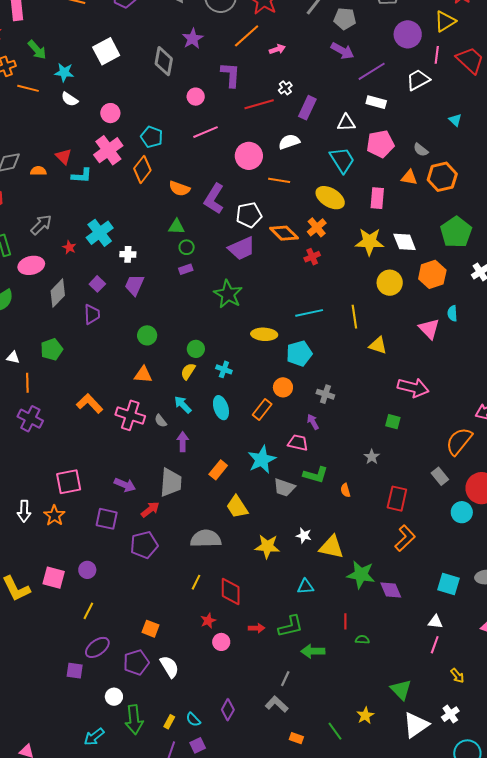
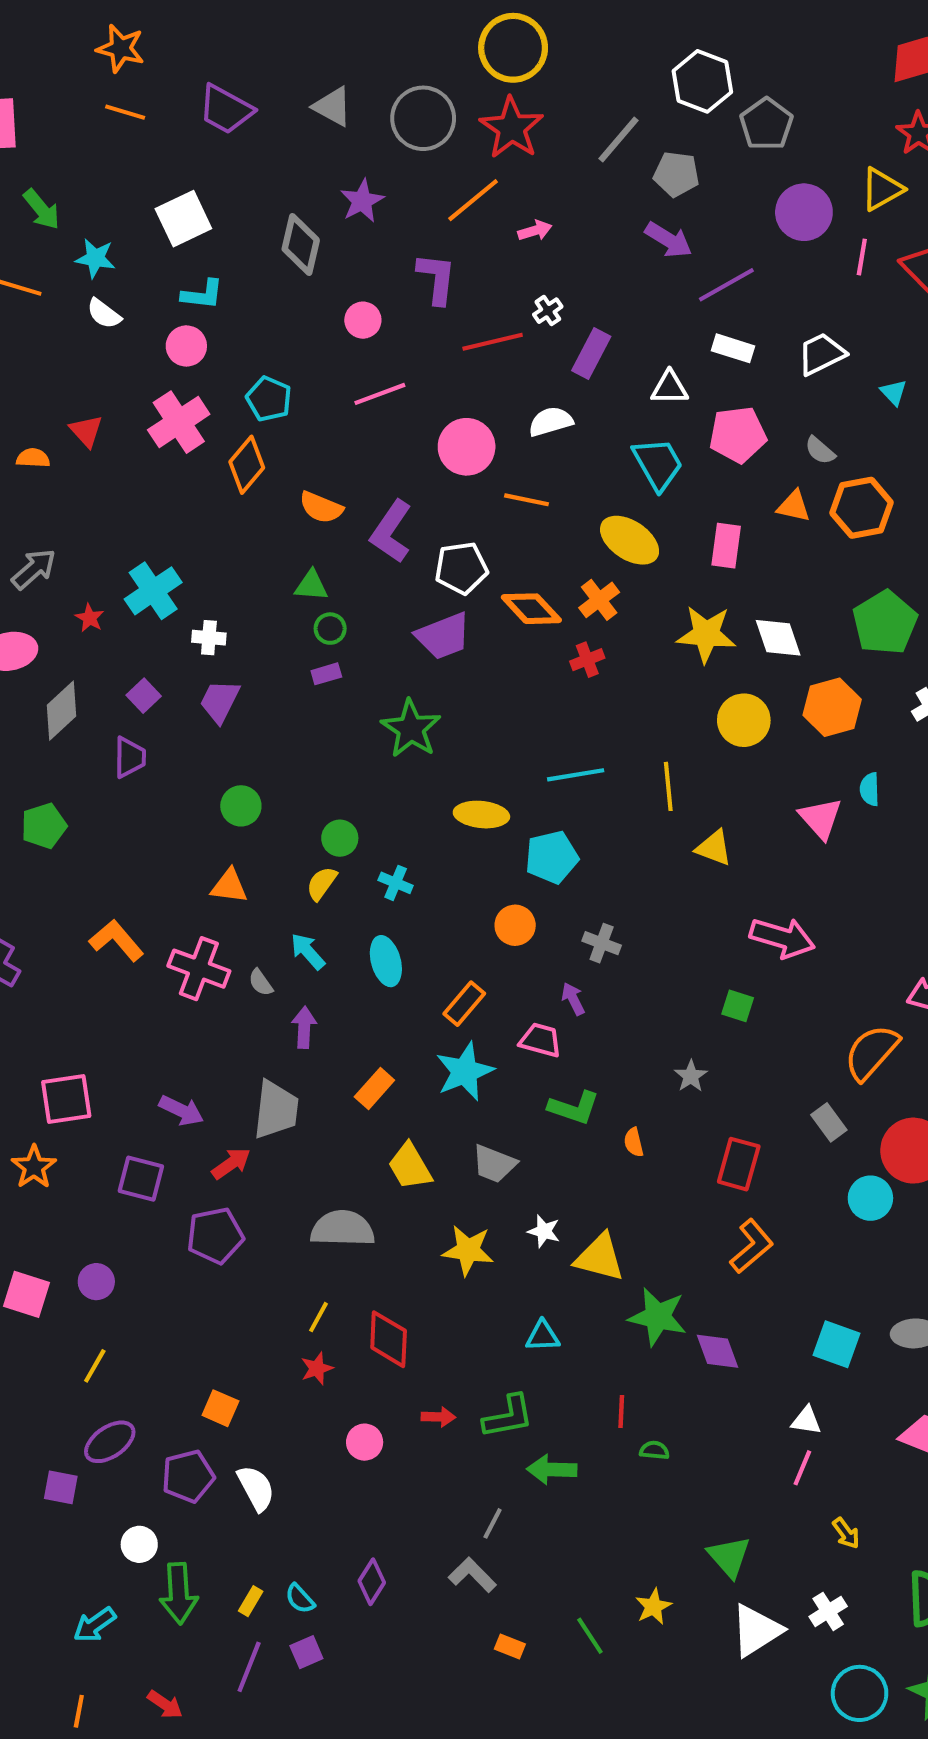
white trapezoid: (418, 80) -> (821, 354), moved
cyan L-shape: (82, 176) -> (202, 295), moved
orange rectangle: (262, 410) -> (464, 1004), moved
gray trapezoid: (284, 487) -> (494, 1164), moved
red star: (208, 621) -> (317, 1368), moved

